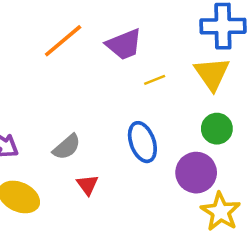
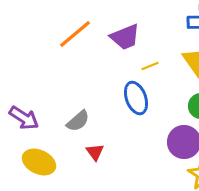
blue ellipse: (142, 142) -> (136, 98), moved

